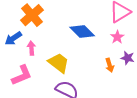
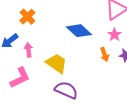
orange cross: (32, 15) -> (27, 17), size x0.7
orange arrow: (110, 65) -> (105, 54), moved

